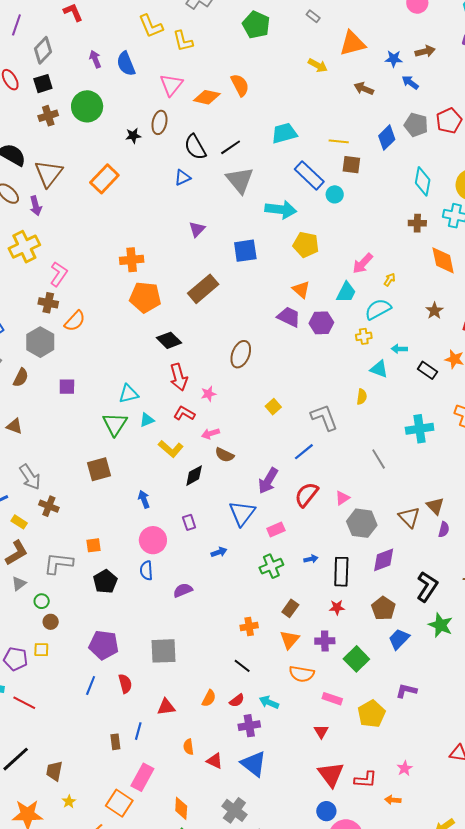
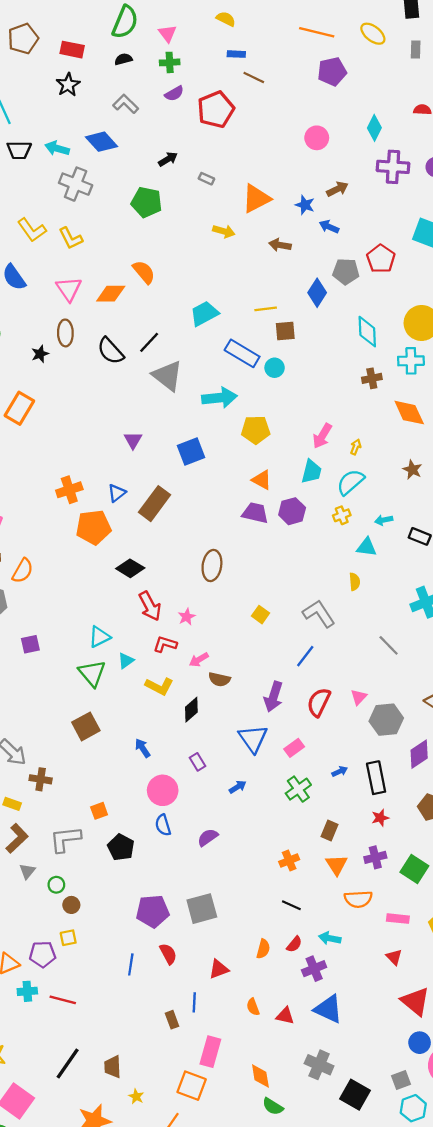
blue star: (394, 59) -> (305, 205), turned 30
blue triangle: (183, 177) -> (117, 493), moved
purple pentagon: (104, 645) -> (153, 911), moved

